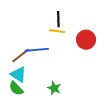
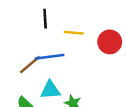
black line: (58, 19) -> (45, 19), moved
cyan triangle: (18, 74) -> (50, 90), moved, turned -36

